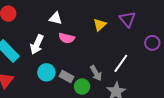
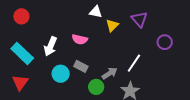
white triangle: (56, 18) -> (96, 12), moved
gray arrow: (96, 73) -> (110, 73), turned -91
gray rectangle: (66, 77) -> (81, 66), moved

